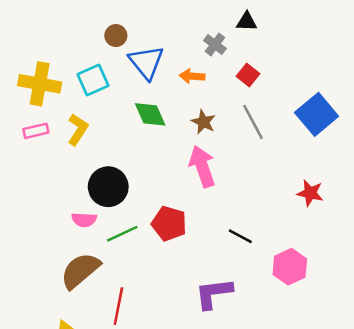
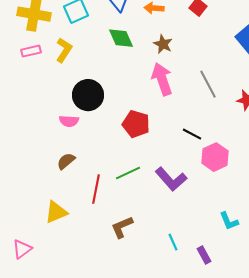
gray line: (253, 122) -> (208, 84), moved
green line: (122, 234) -> (128, 173), moved
pink hexagon: (290, 267) -> (215, 157), moved
brown semicircle: (80, 271) -> (66, 161), size x0.6
purple L-shape: (214, 293) -> (171, 179), turned -124

